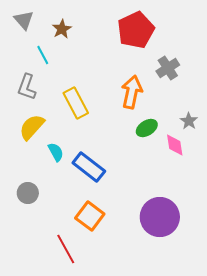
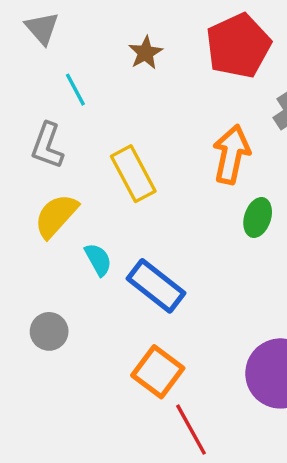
brown star: (62, 29) -> (145, 53), moved
green ellipse: (147, 128) -> (258, 217), turned -40
red line: (66, 249) -> (191, 430), moved

